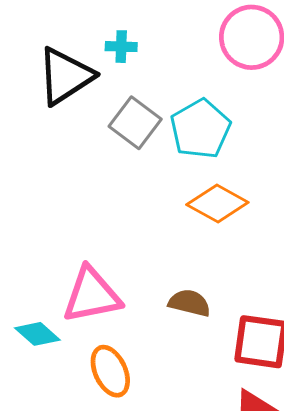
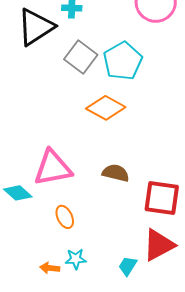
orange diamond: (217, 203) -> (106, 108), moved
orange ellipse: (110, 371) -> (65, 217), size x0.7

